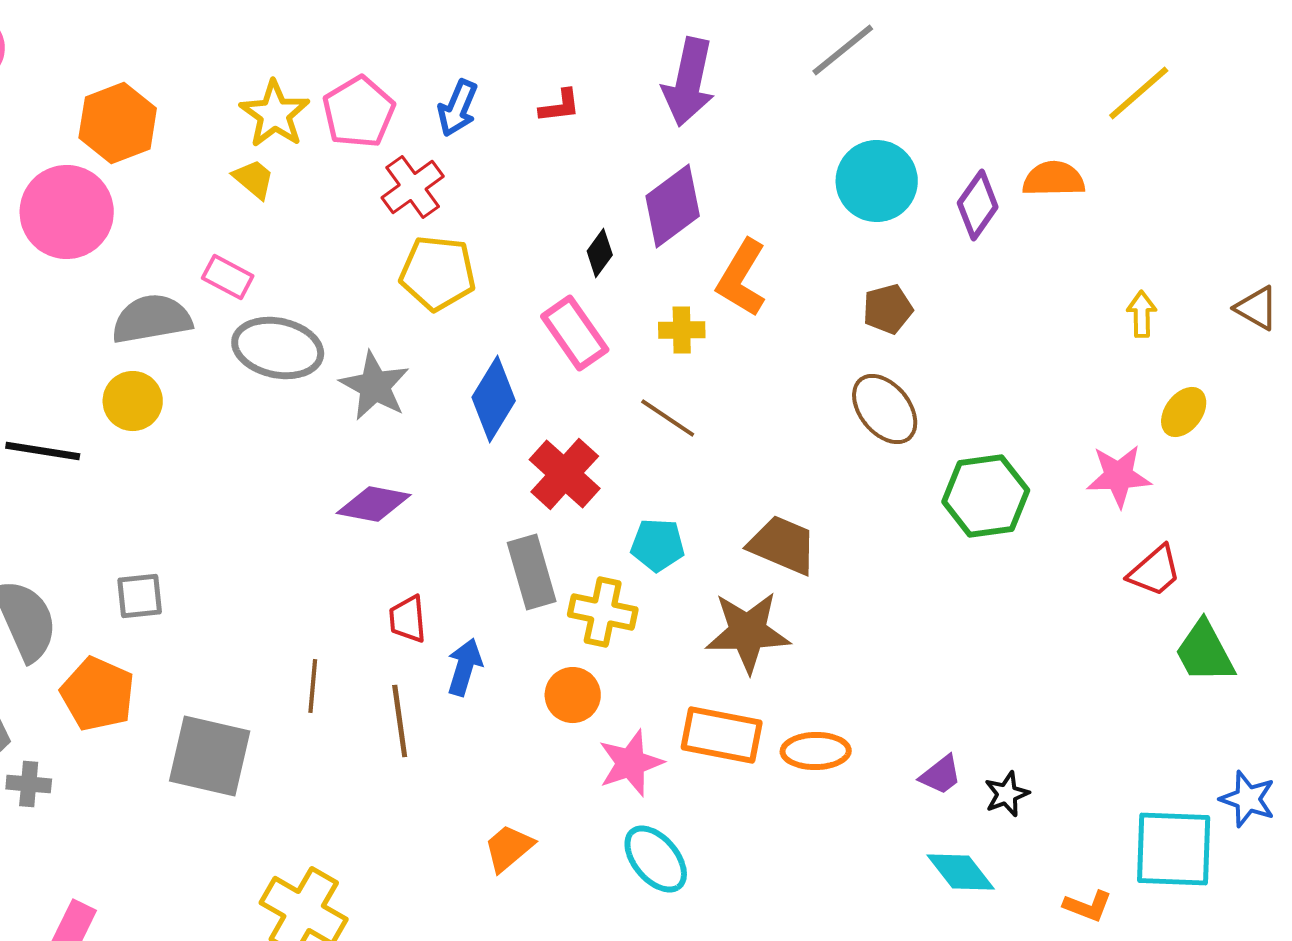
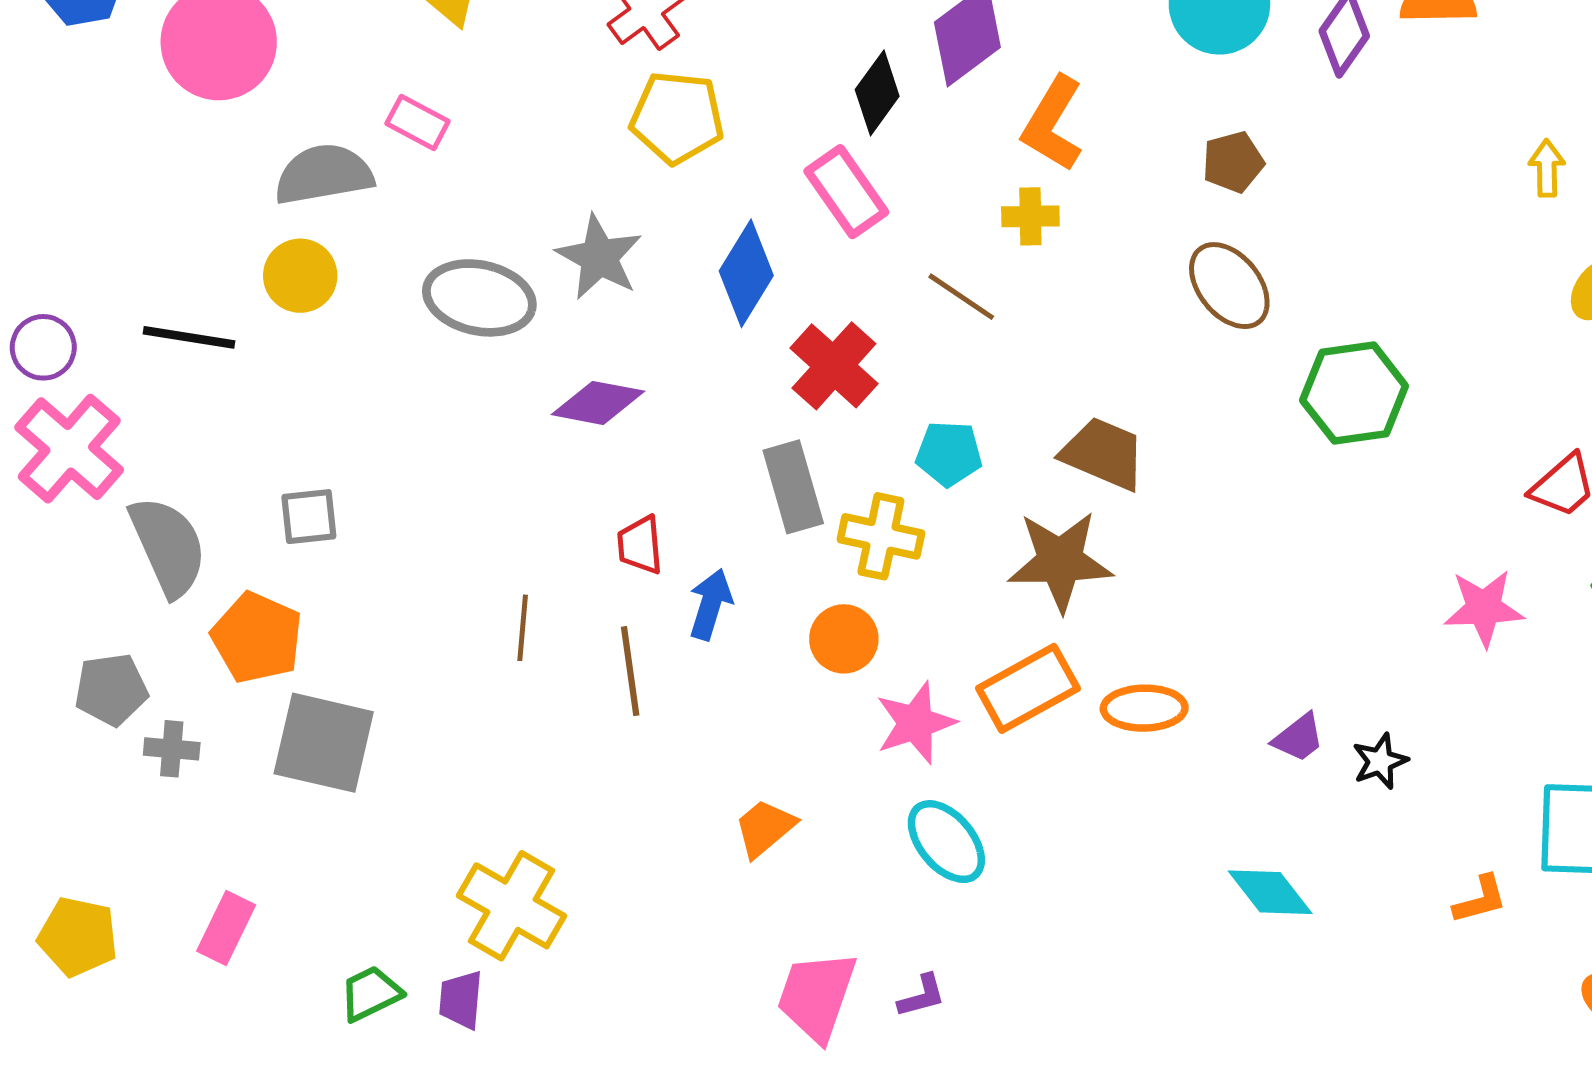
black diamond: (600, 253) -> (877, 93), size x1.4
yellow cross: (682, 330) -> (1030, 216), moved
gray ellipse: (278, 348) -> (479, 298), moved
pink star: (1119, 476) -> (1484, 608), moved
orange rectangle: (722, 735) -> (1028, 688), turned -40
gray square: (210, 756) -> (324, 743), moved
cyan diamond: (961, 872) -> (1270, 892), moved
orange L-shape: (1088, 906) -> (1480, 900), turned -36

